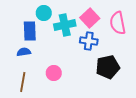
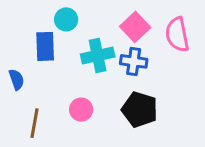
cyan cross: (65, 25) -> (98, 55), moved
blue semicircle: (24, 52) -> (17, 80), moved, turned 80
black pentagon: (108, 67) -> (140, 110), moved, turned 30

